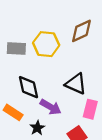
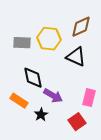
black triangle: (76, 84) -> (76, 57), moved

